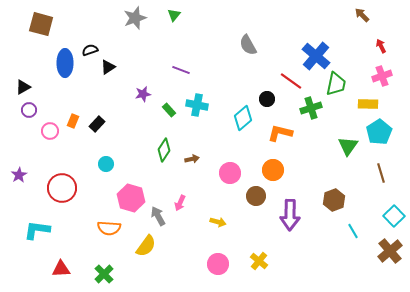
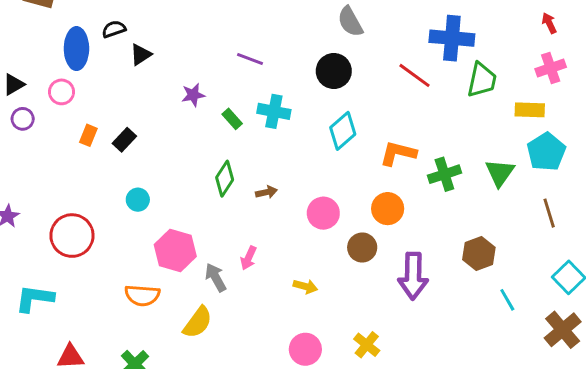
blue cross: (316, 56) -> (452, 38), turned -36
black circle: (267, 99) -> (334, 71), moved, size x1.5
green cross: (311, 108) -> (444, 174), moved
pink circle: (50, 131) -> (62, 92), moved

